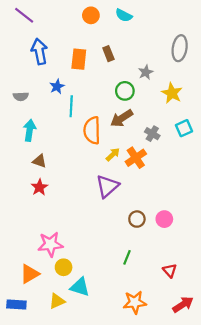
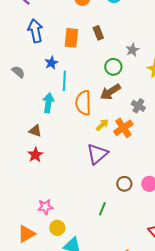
gray semicircle: (21, 96) -> (18, 72), turned -136
cyan arrow: (30, 130) -> (48, 103), moved
pink star: (50, 244) -> (45, 207), size x0.7
green line: (127, 257) -> (102, 209), moved

